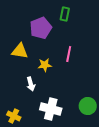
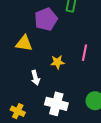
pink line: (69, 54) -> (85, 53), moved
yellow star: (45, 65) -> (57, 62), moved

